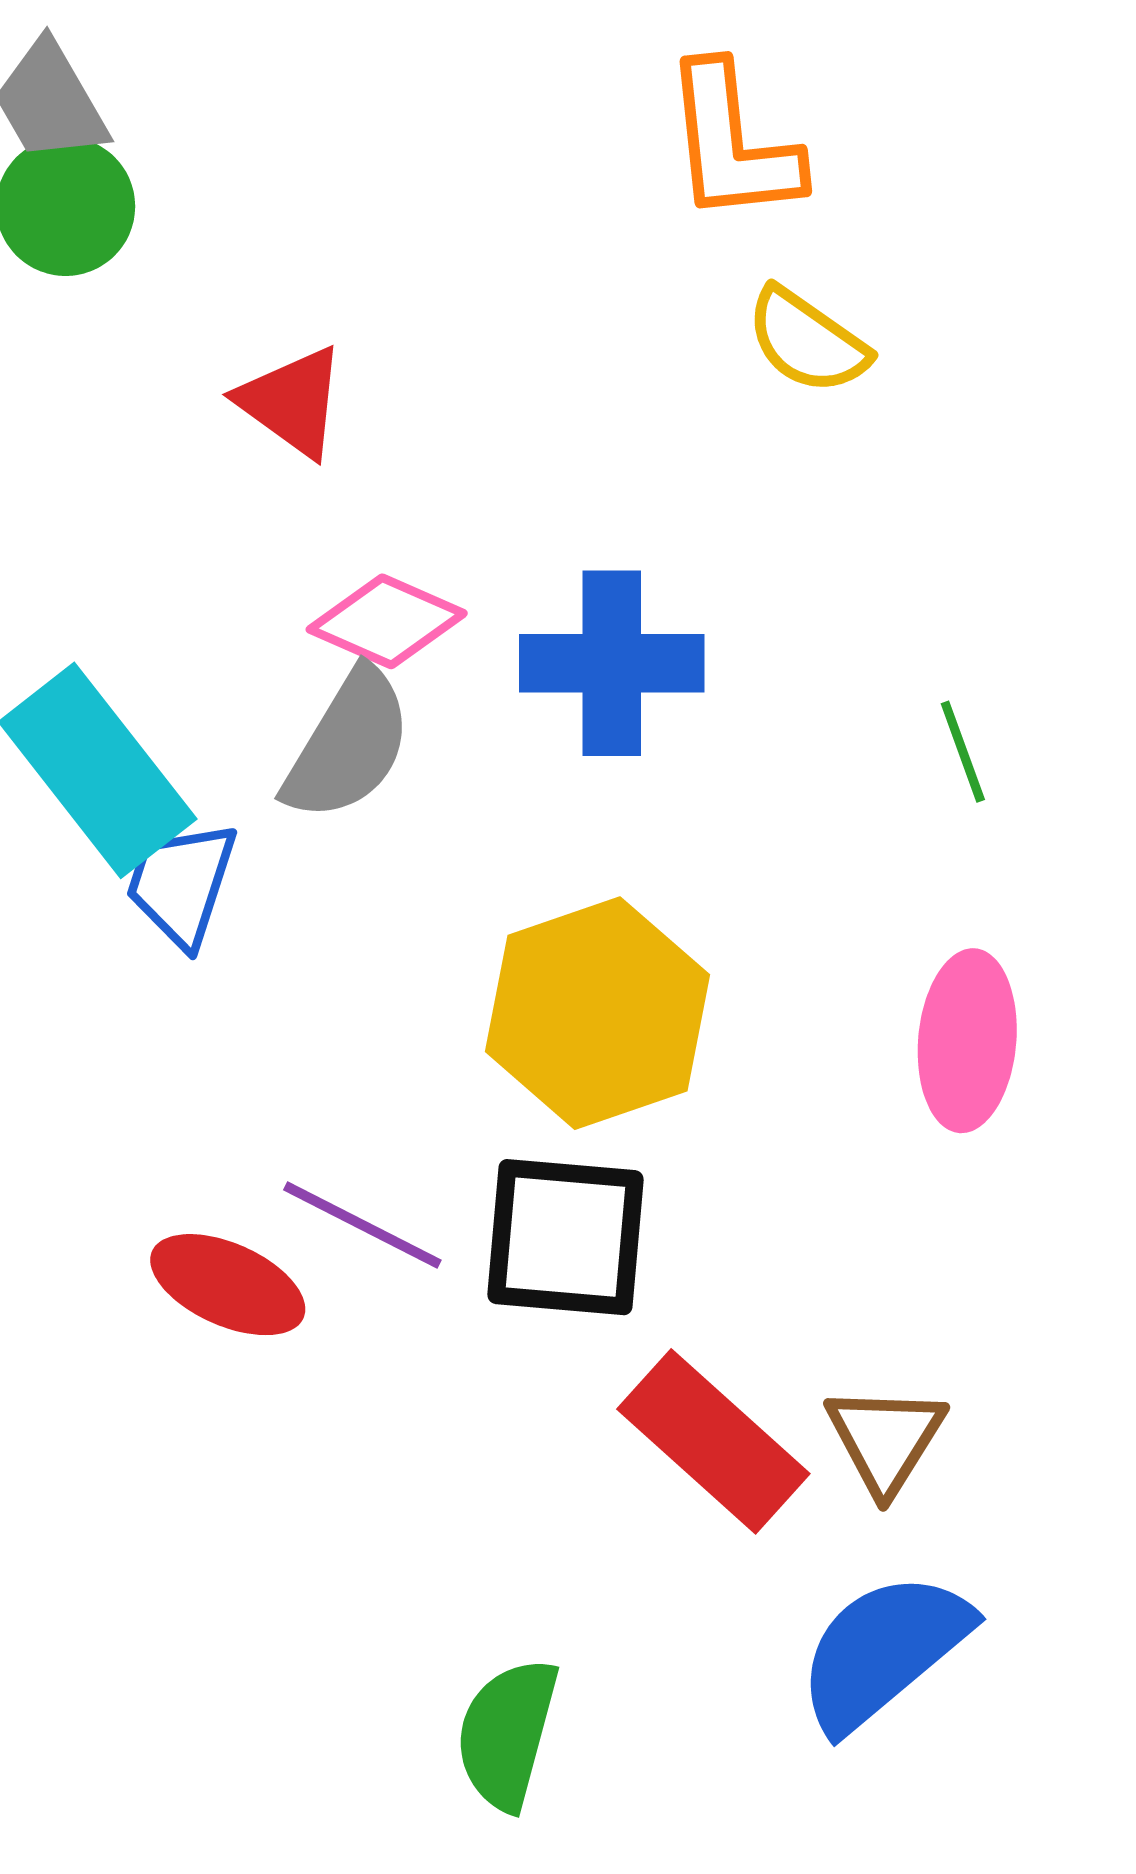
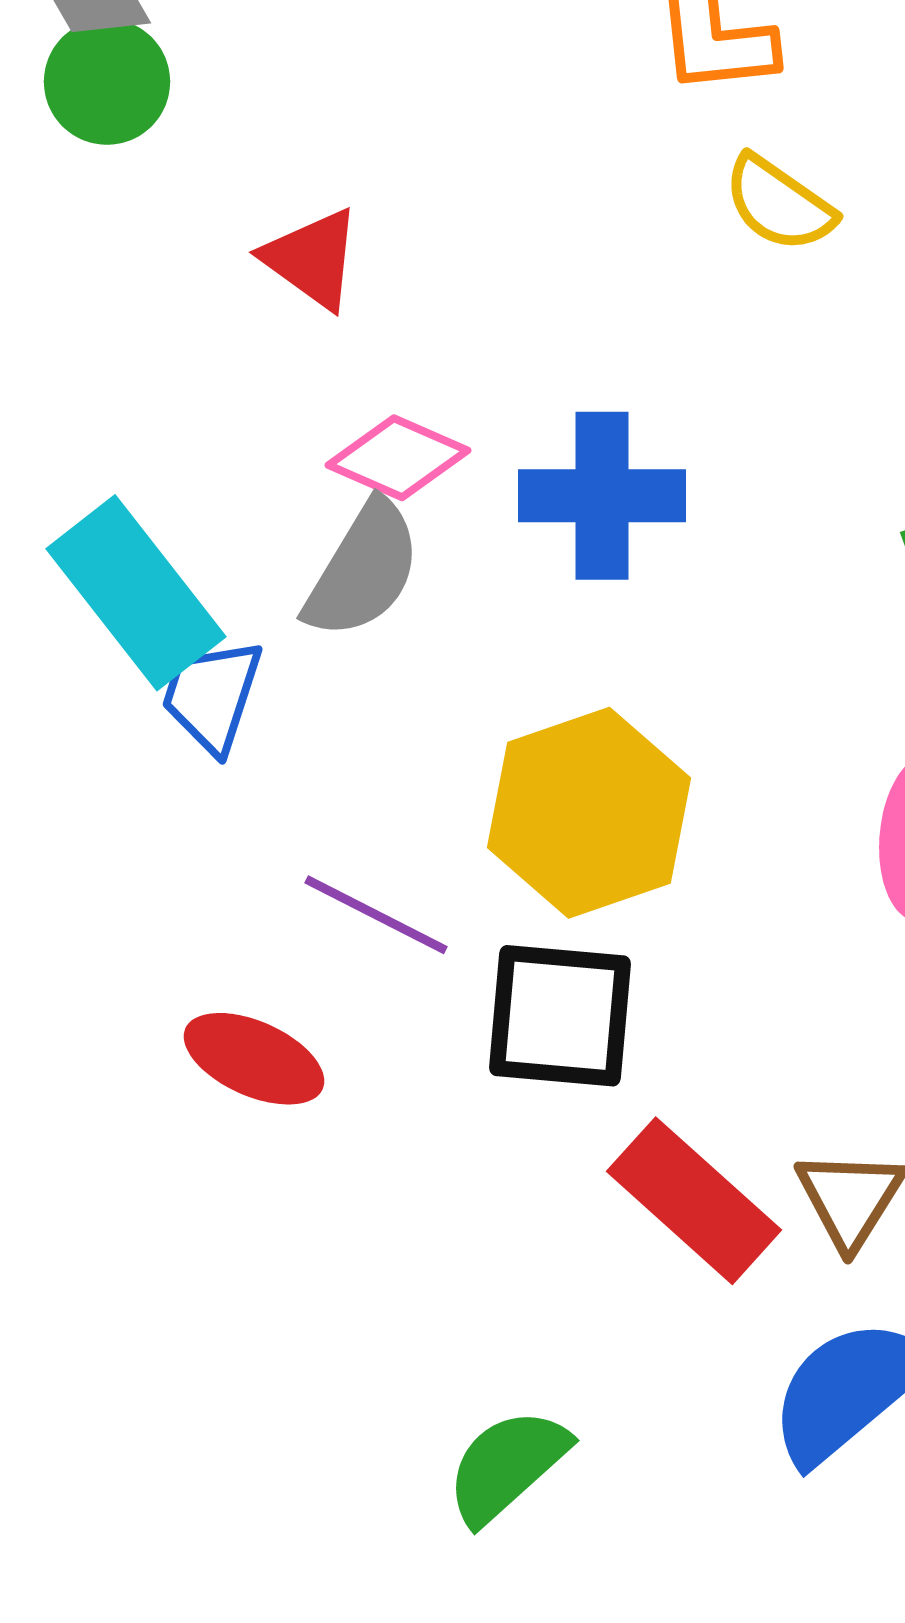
purple line: (362, 1225) -> (376, 915), moved
green semicircle: (507, 1734) -> (507, 1466), turned 33

